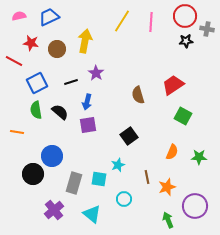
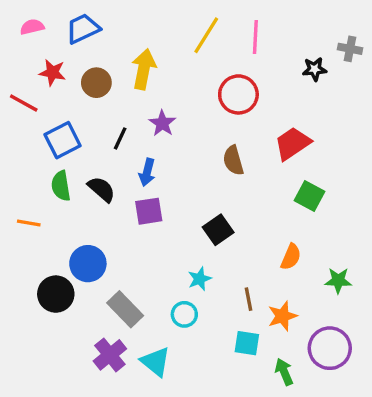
red circle: (185, 16) -> (238, 94), moved
black line: (71, 82) -> (120, 138), turned -48
green star: (199, 157) -> (338, 281), moved
cyan square: (99, 179) -> (247, 343), moved
gray rectangle: (74, 183) -> (125, 309), turned -60
cyan circle: (124, 199) -> (184, 314), moved
purple cross: (54, 210) -> (110, 355), moved

